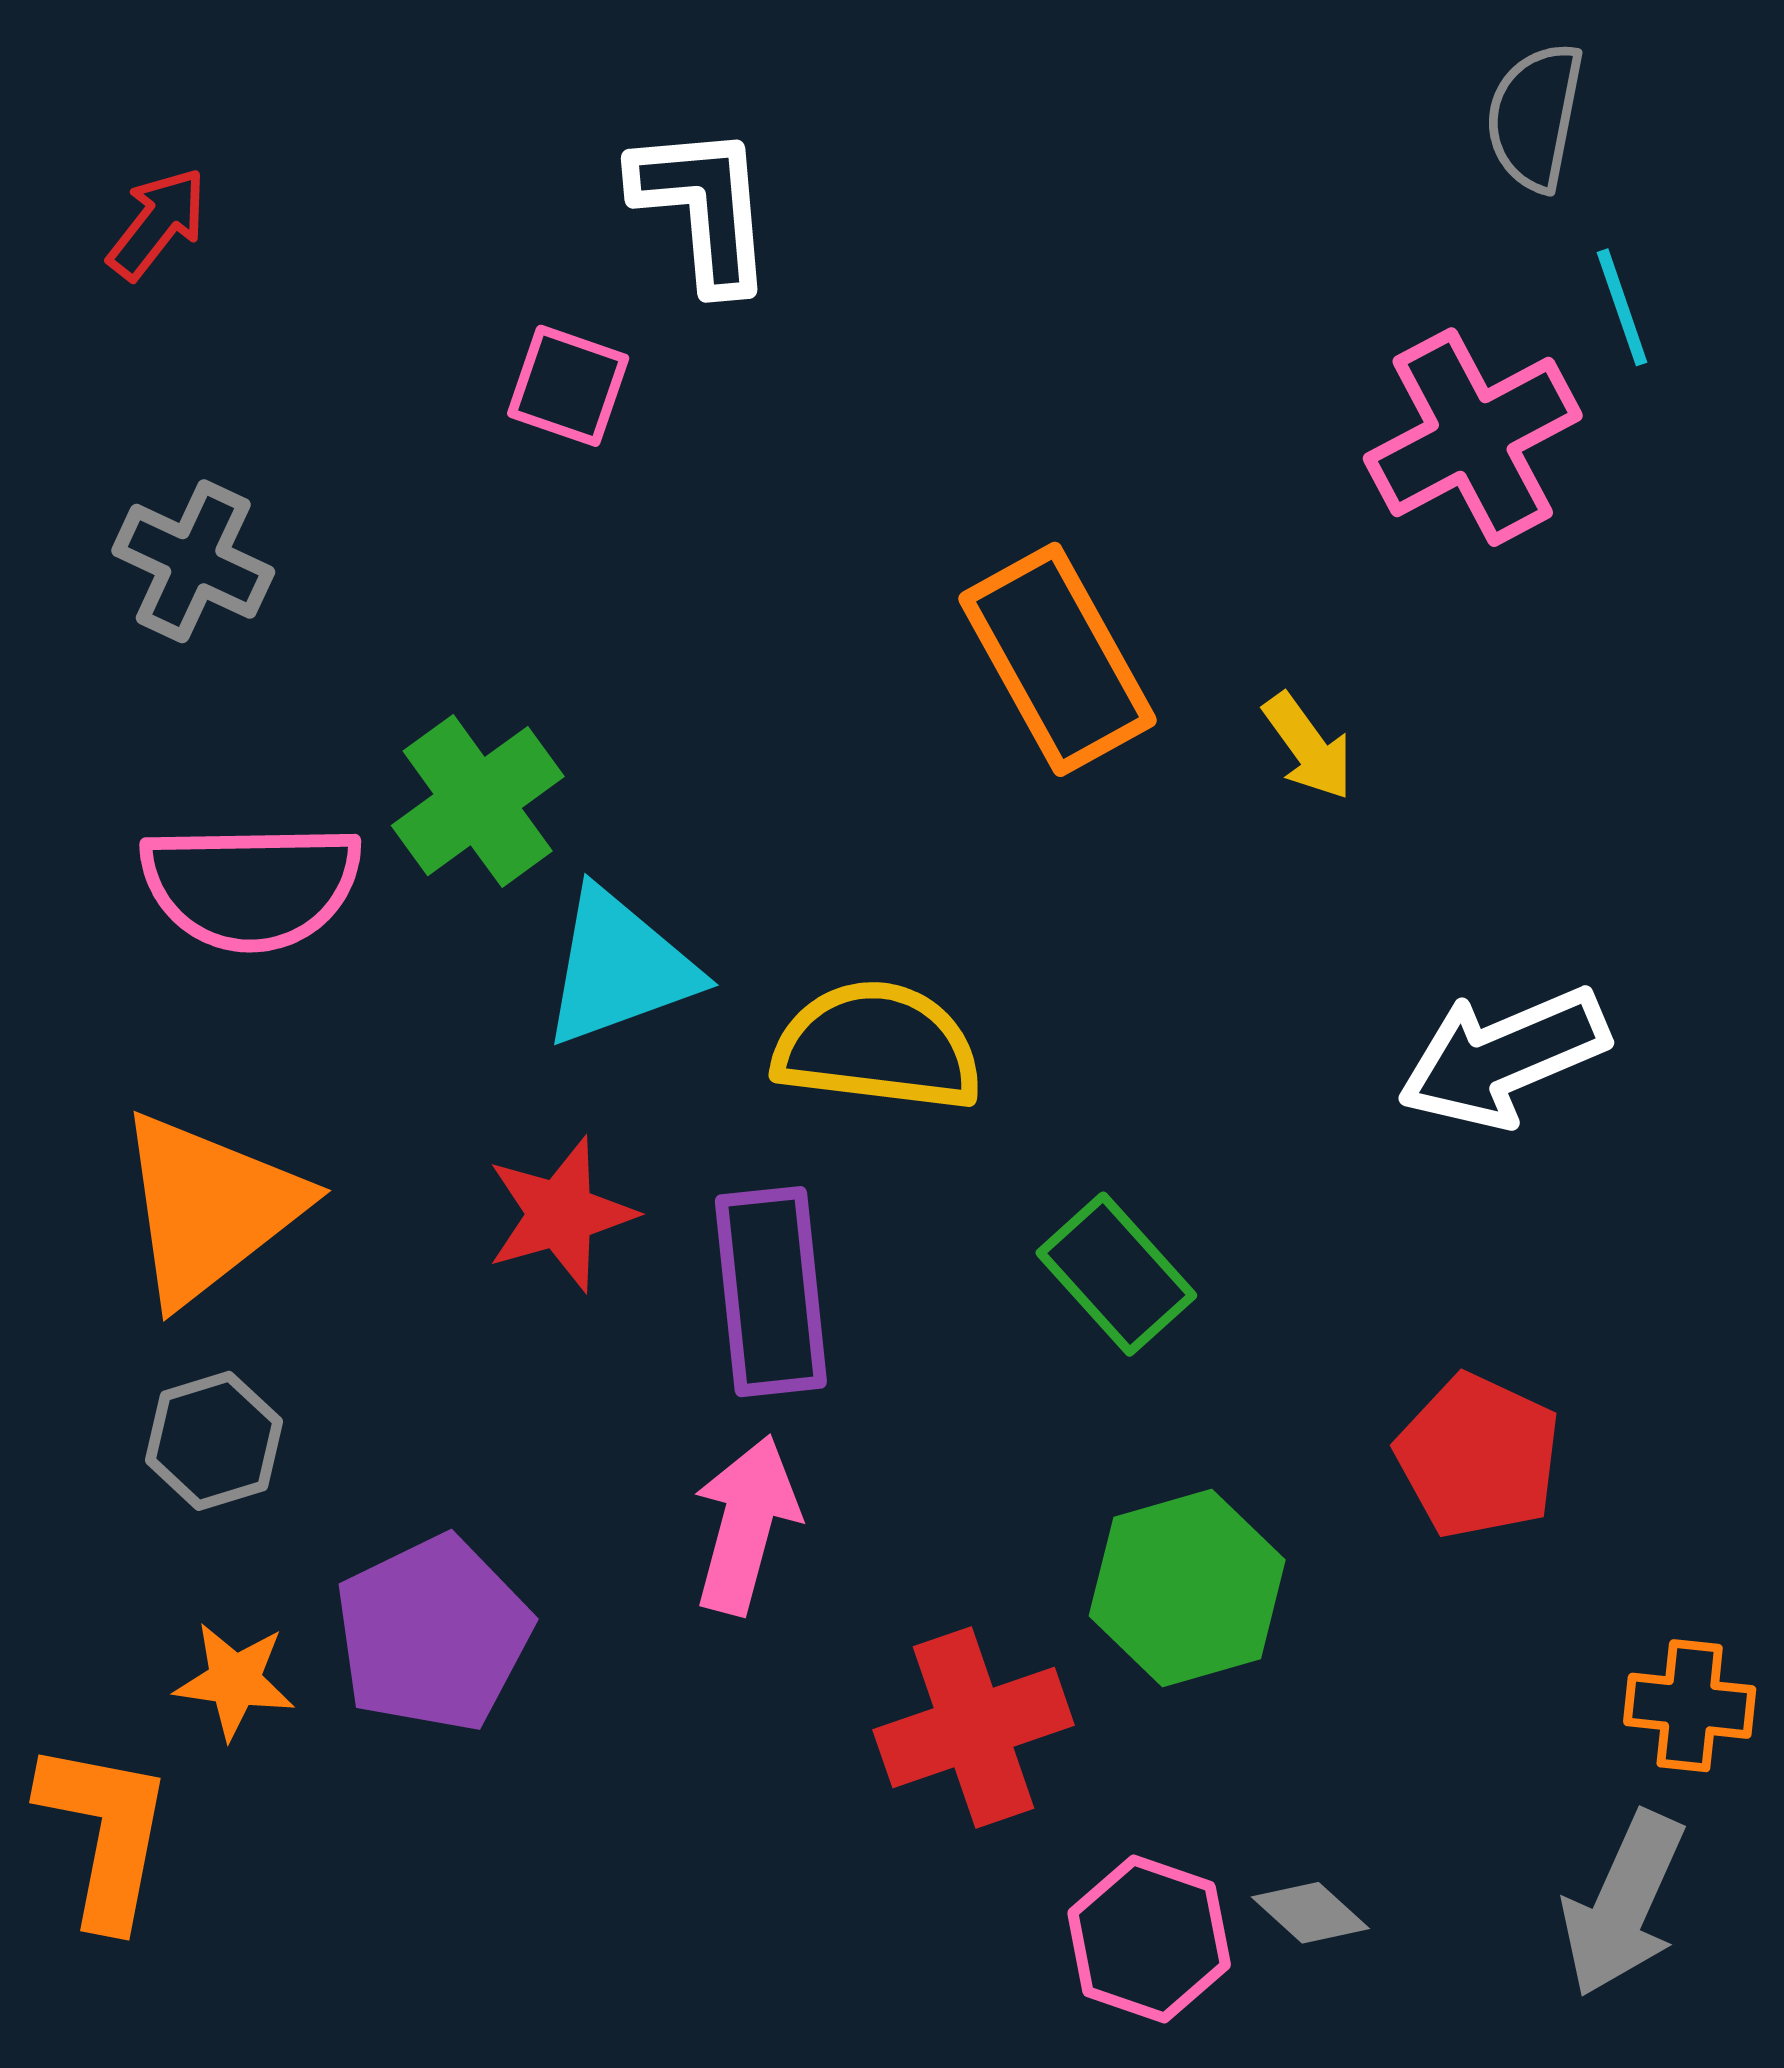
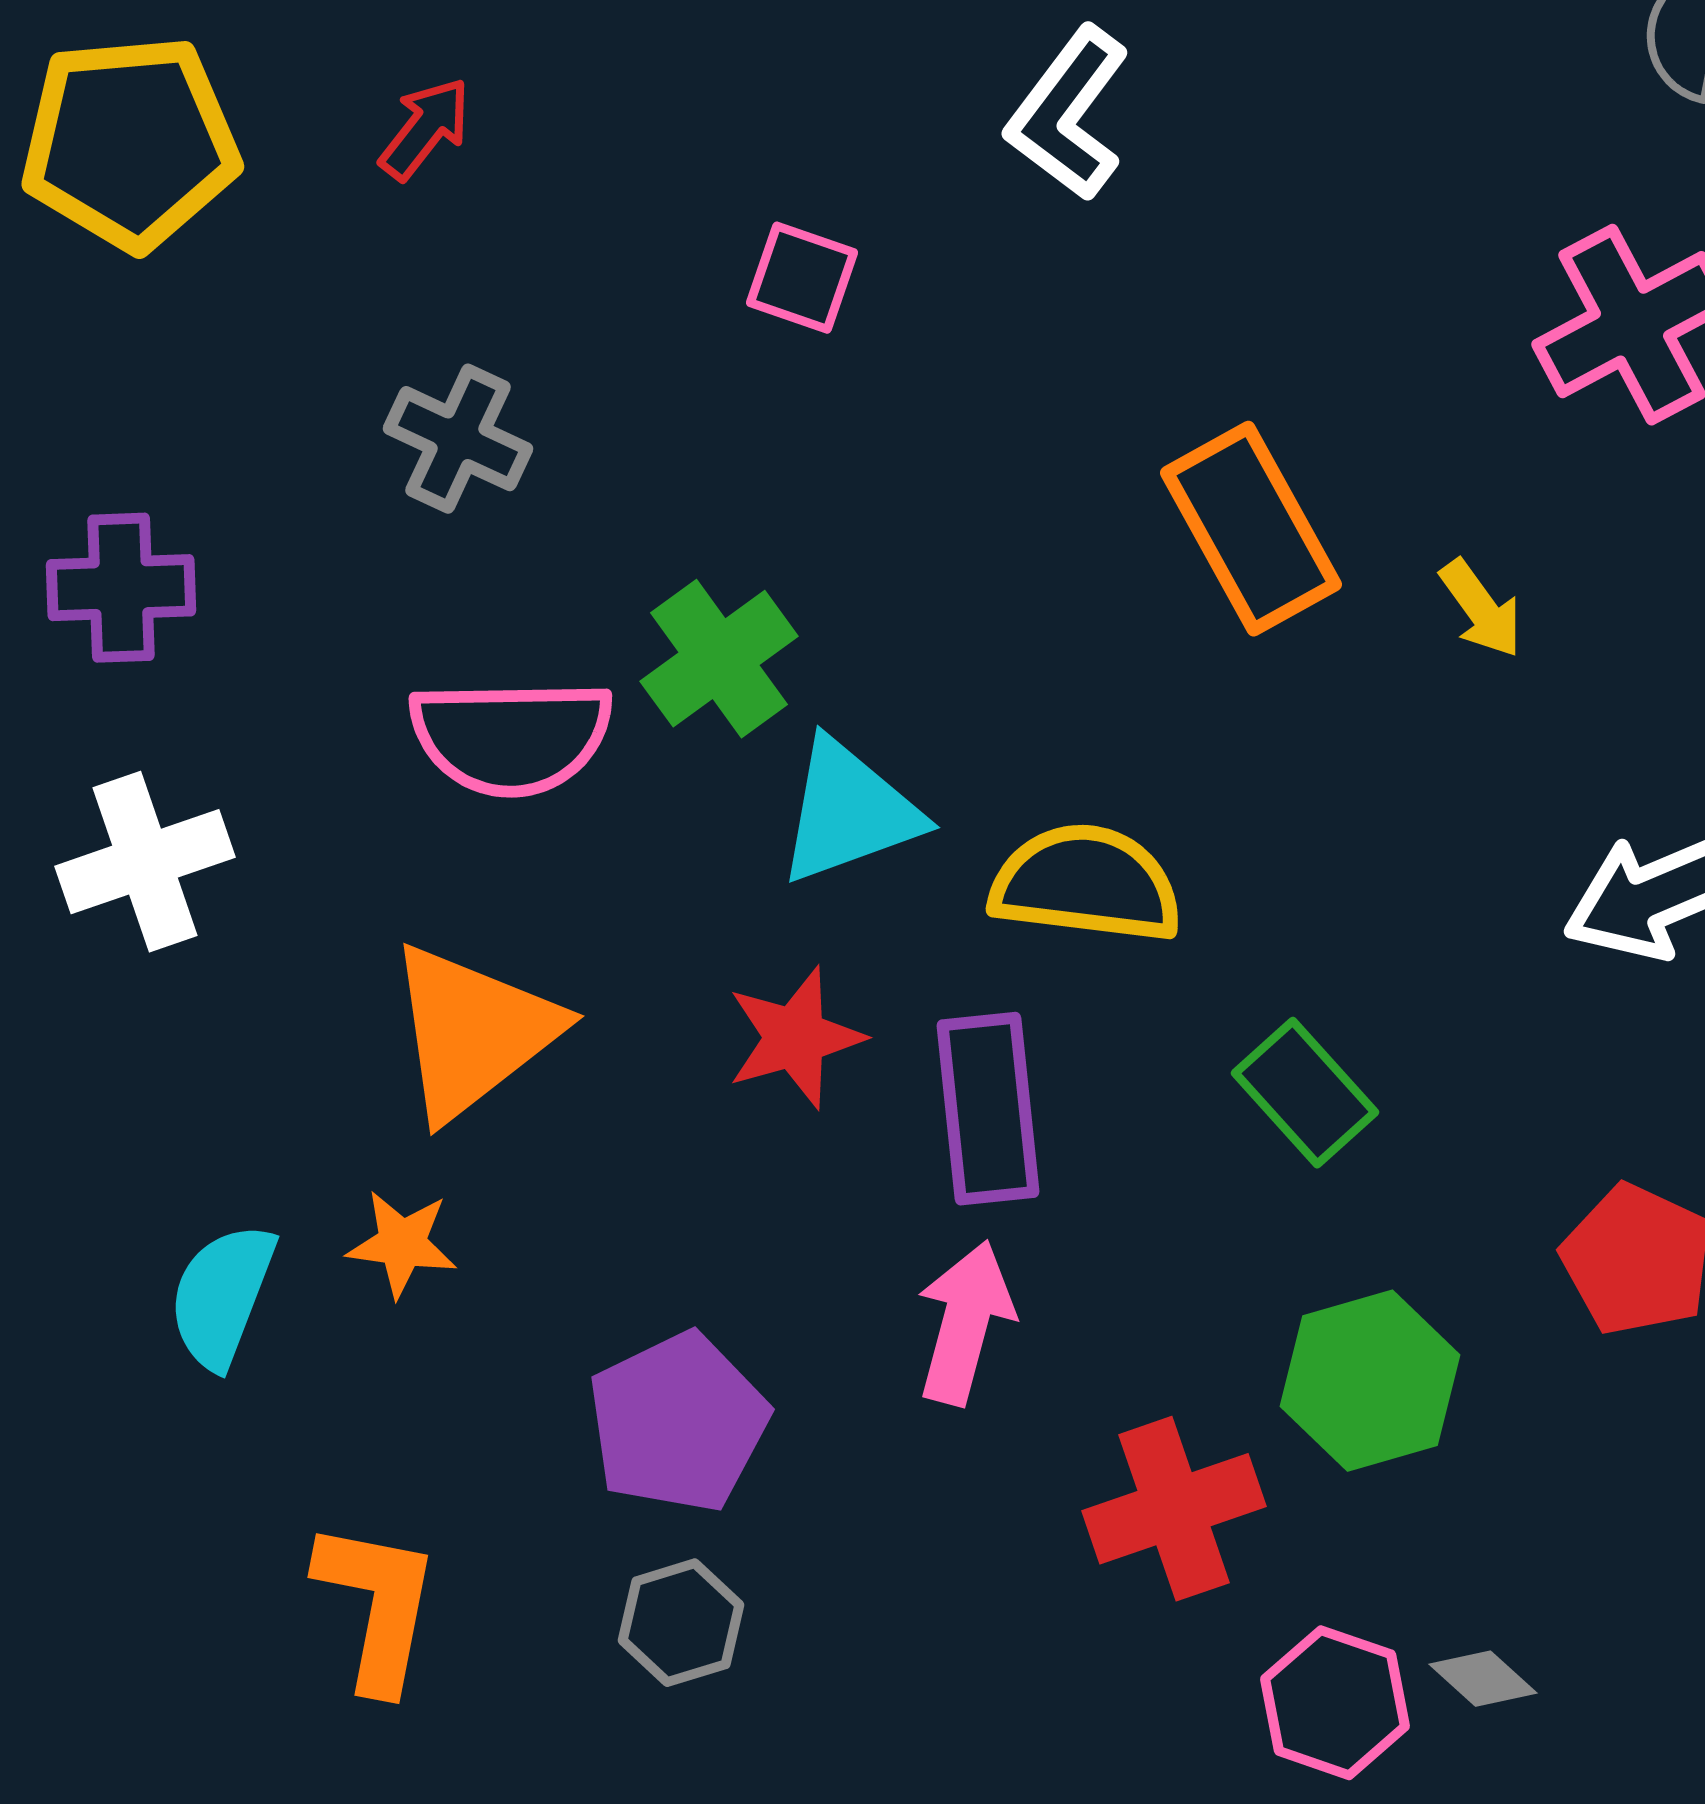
white L-shape: (703, 207) -> (1068, 114), moved, turned -138
gray hexagon: (214, 1441) -> (681, 1623), moved
orange star: (235, 1681) -> (402, 1244), moved

